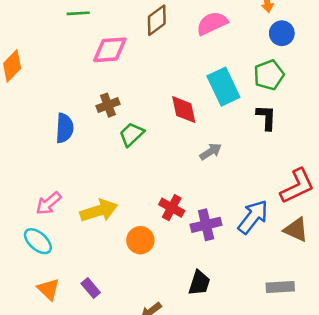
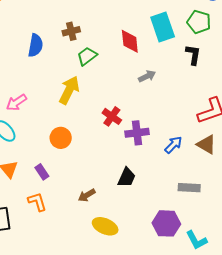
green pentagon: (269, 75) -> (199, 22), turned 30
yellow arrow: (99, 211) -> (69, 90), moved, turned -52
blue arrow: (253, 217) -> (173, 145), moved, size x0.7
orange circle: (140, 240) -> (61, 138), moved

